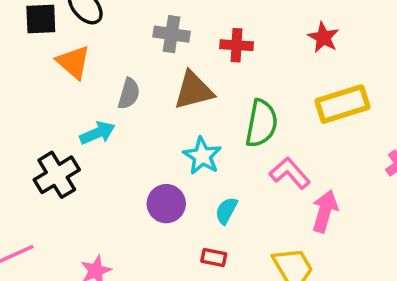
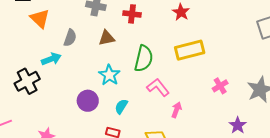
brown triangle: (194, 90) -> (107, 38), size x0.7
pink arrow: (325, 211) -> (176, 110), size x0.7

